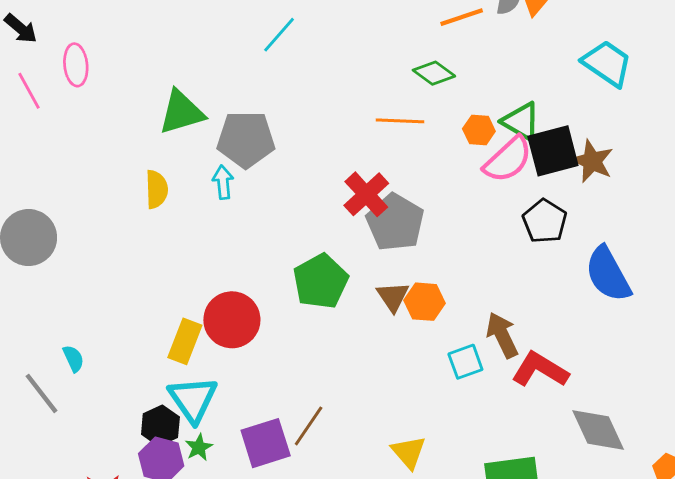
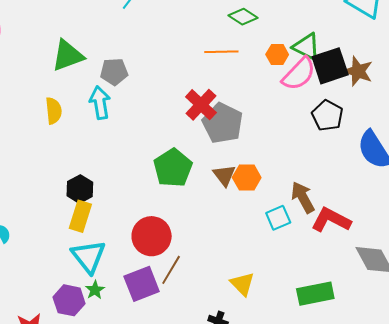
gray pentagon: (246, 139) -> (114, 72), size x0.7
cyan arrow: (223, 182) -> (100, 103), size x1.4
red circle: (232, 320) -> (152, 236), moved
black hexagon: (160, 426) -> (80, 189), moved

